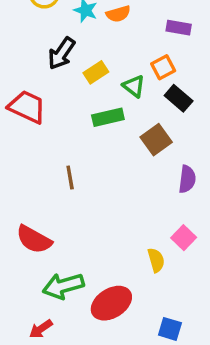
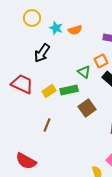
yellow rectangle: (96, 72) -> (49, 91), moved
brown square: (156, 140) -> (87, 108), moved
brown line: (70, 177) -> (47, 125), turned 32

